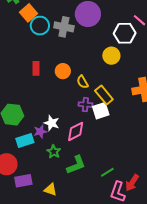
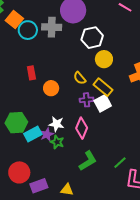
white hexagon: (125, 33) -> (92, 38), moved
yellow circle: (111, 56) -> (104, 59), moved
orange circle: (63, 71) -> (51, 88), moved
pink diamond: (76, 131) -> (82, 128), turned -30
cyan rectangle: (25, 141) -> (33, 134), moved
green star: (54, 152) -> (57, 142), moved

